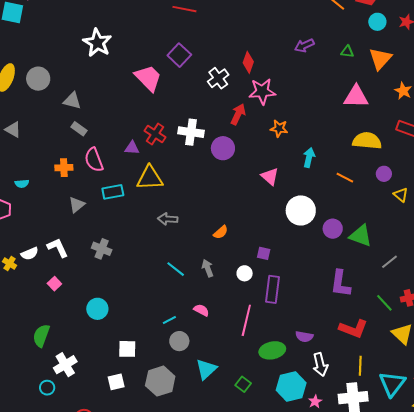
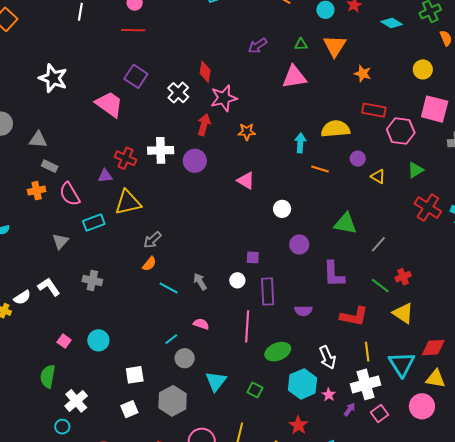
pink triangle: (356, 97) -> (294, 77), moved
cyan arrow: (309, 158) -> (300, 143), moved
orange cross: (64, 168) -> (37, 191), moved
white circle: (301, 210) -> (282, 209), size x0.6
gray arrow: (168, 219) -> (152, 240), turned -36
purple circle: (333, 229) -> (299, 245), moved
orange semicircle: (221, 232) -> (149, 264), moved
pink square: (54, 284) -> (64, 341), moved
purple semicircle: (304, 337) -> (303, 311), moved

